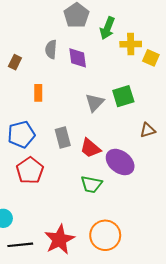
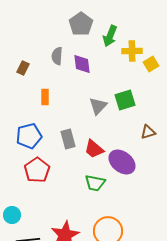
yellow square: (151, 58) -> (151, 64), turned 35

